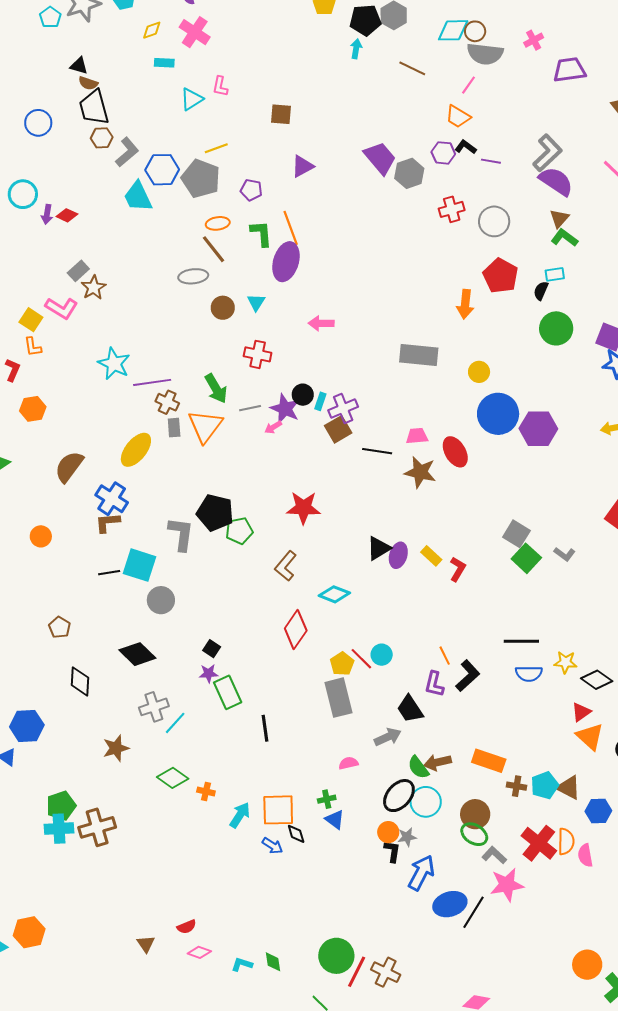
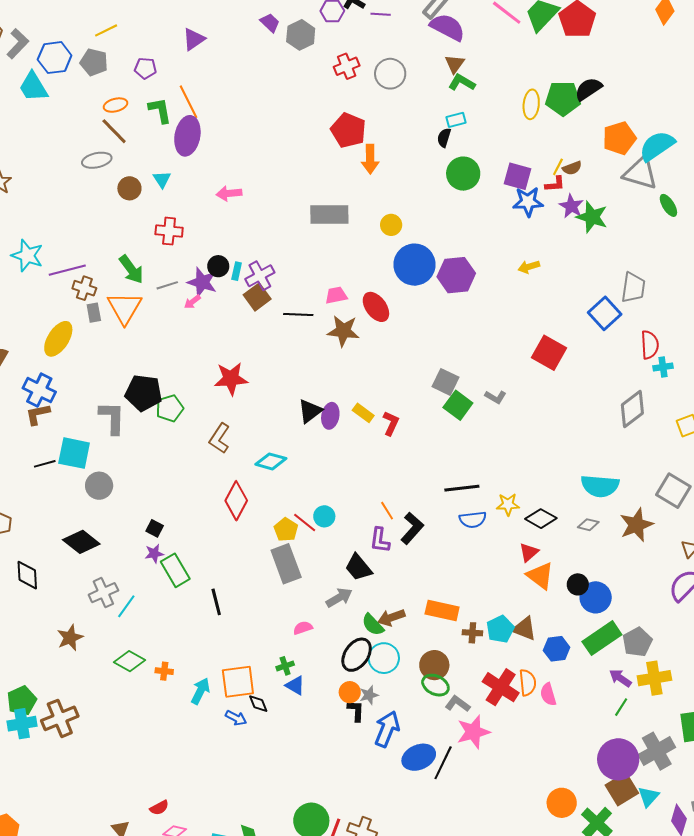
purple trapezoid: (380, 158) -> (270, 23), size x0.6
gray pentagon: (201, 179) -> (94, 62), size x0.7
red pentagon: (501, 276) -> (348, 130), moved

